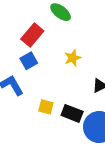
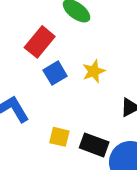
blue square: (29, 61) -> (55, 73), moved

